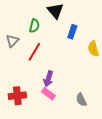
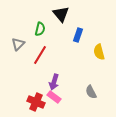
red cross: (17, 96) -> (36, 102), moved, turned 30
gray semicircle: (81, 100) -> (91, 92), moved

